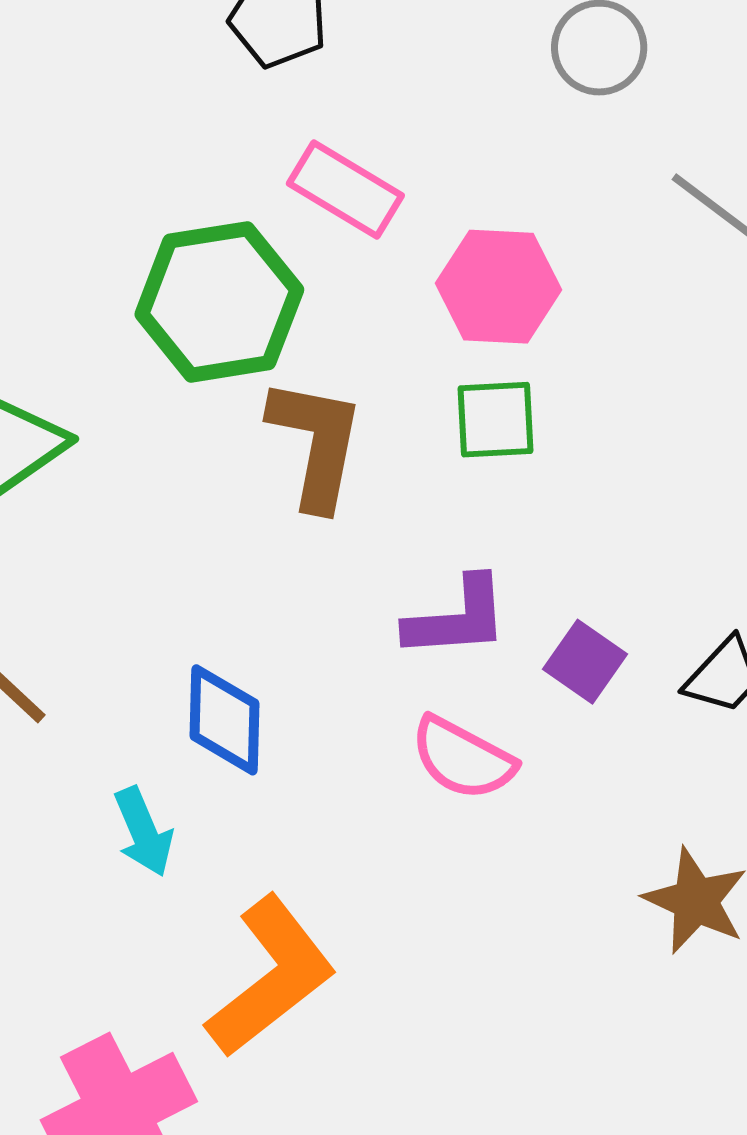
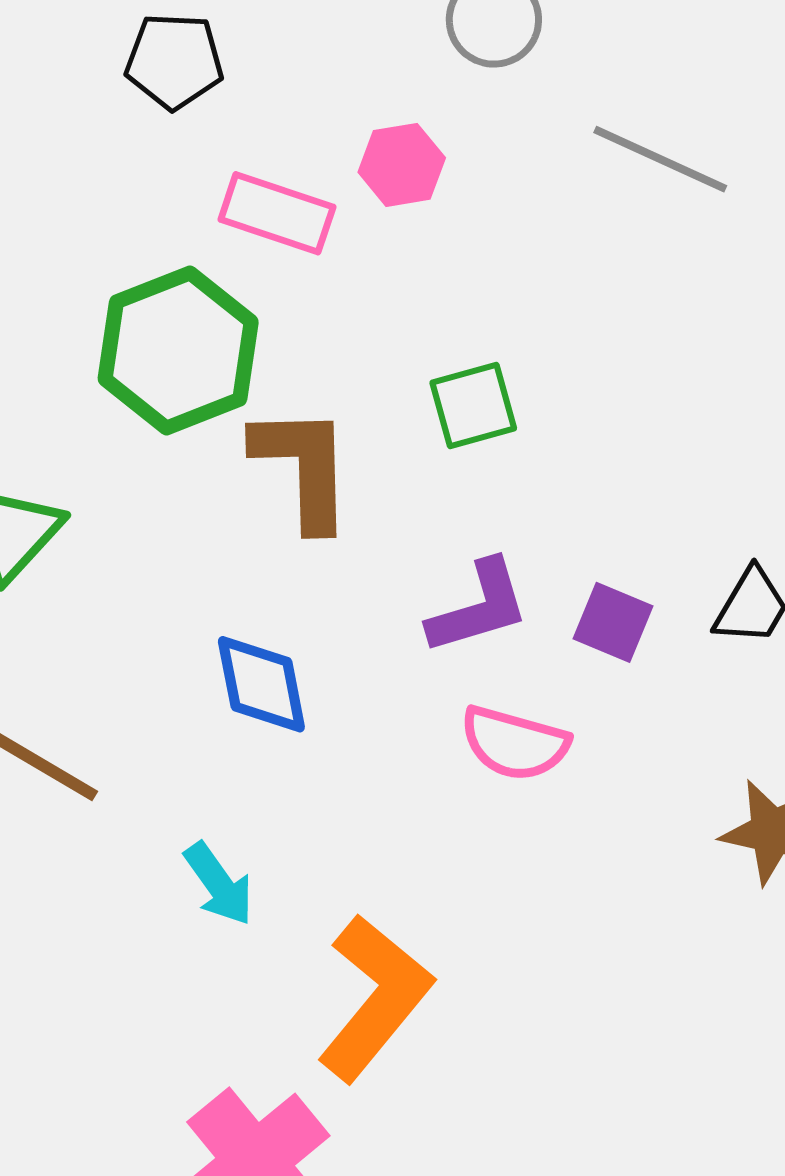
pink hexagon: (498, 287) -> (402, 165), moved, size x0.7
blue diamond: (224, 720) -> (261, 684), moved

